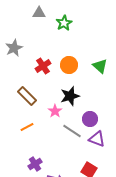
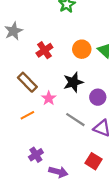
orange circle: (69, 65) -> (82, 49), moved
pink star: (55, 111) -> (49, 98), moved
purple circle: (90, 119) -> (98, 97), moved

